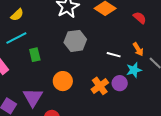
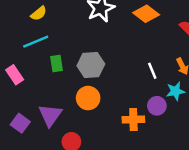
gray hexagon: (75, 41) -> (91, 65), moved
white line: (114, 55) -> (152, 71), turned 48
orange cross: (100, 86) -> (133, 119), moved, turned 30

